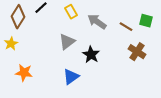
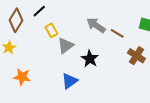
yellow rectangle: (71, 12) -> (51, 30), moved
brown line: (126, 27) -> (117, 33), moved

